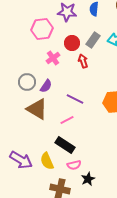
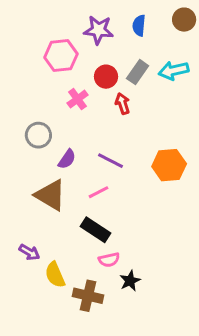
purple semicircle: (46, 86) -> (67, 159), moved
brown triangle: (37, 109) -> (50, 195), moved
purple arrow: (21, 160) -> (29, 252), size x0.6
yellow semicircle: (47, 161) -> (55, 275), moved

